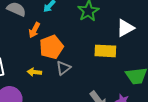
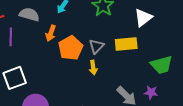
gray triangle: (63, 68) -> (96, 46), moved
yellow arrow: (34, 72) -> (93, 68), moved, turned -96

